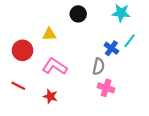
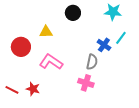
red line: (18, 86) -> (12, 90), moved
pink cross: (106, 88) -> (86, 83), moved
red star: (50, 96) -> (33, 89), moved

